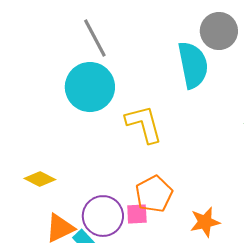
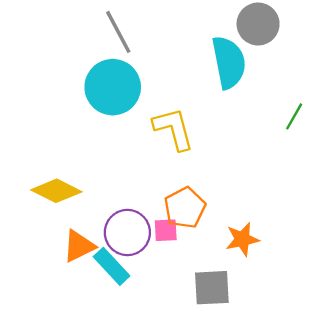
yellow diamond: (40, 179) -> (56, 191), size x1.4

